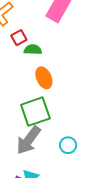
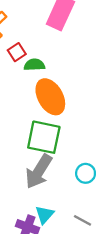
orange ellipse: (44, 78) -> (50, 97), size x1.4
green square: (35, 112) -> (44, 137), turned 36

